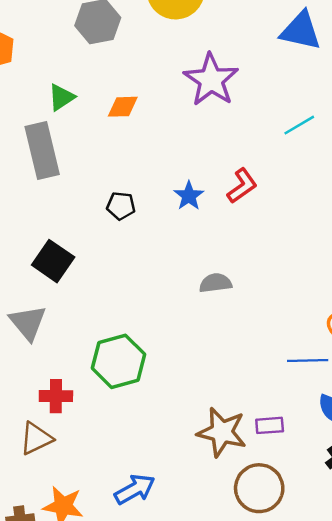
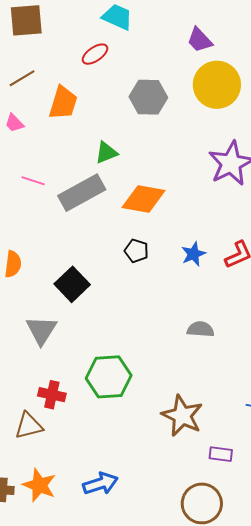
orange diamond: (123, 107) -> (143, 199), moved, size x1.6
gray rectangle: (42, 151) -> (82, 193), turned 63
brown star: (222, 432) -> (182, 416), moved

